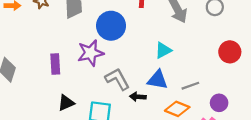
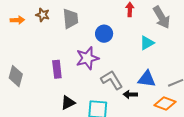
blue circle: (111, 26) -> (104, 34), size x0.7
cyan triangle: (163, 50) -> (147, 43), moved

